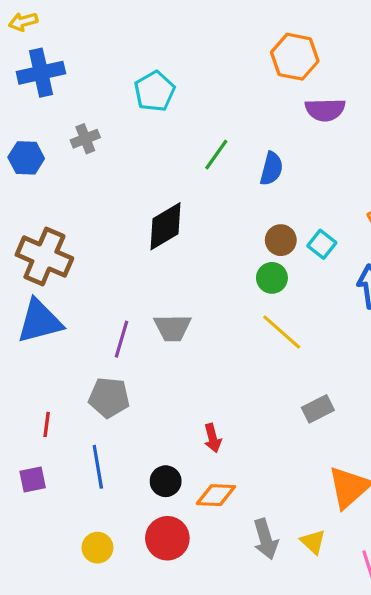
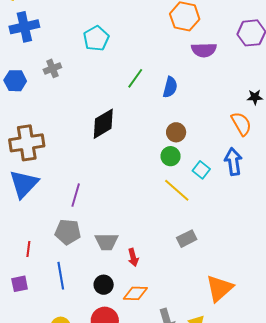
cyan square: (322, 244) -> (201, 170), moved
brown cross: (44, 257) -> (27, 143), turned -32
blue triangle: (40, 321) -> (24, 184), turned -32
gray trapezoid: (173, 328) -> (107, 242), moved
gray rectangle: (318, 409) -> (187, 239), moved

